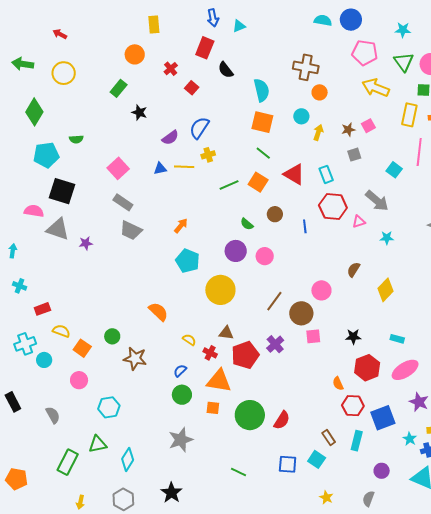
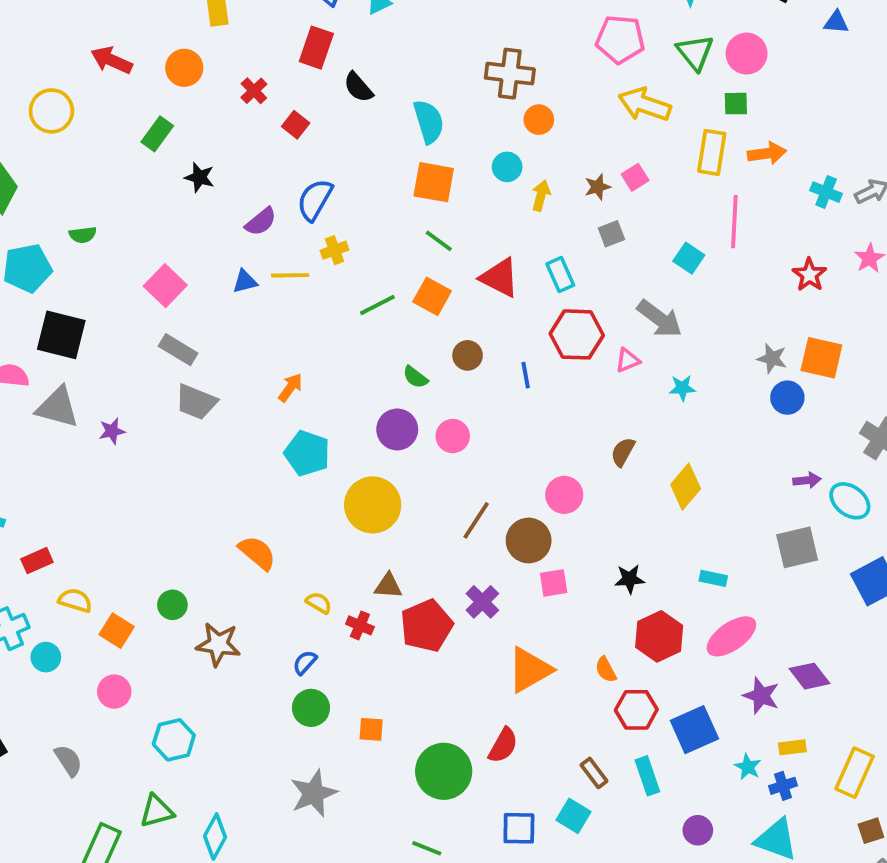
red arrow: (60, 34) -> (112, 60), moved, size x1.5
orange triangle: (219, 381) -> (530, 670), moved, turned -36
green circle: (250, 415) -> (444, 771), moved
cyan rectangle: (357, 441) -> (647, 776), turned -30

